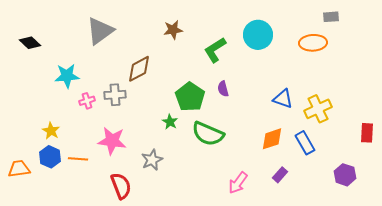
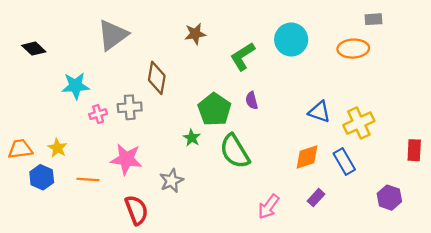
brown diamond: (139, 69) -> (157, 78), turned -52
green semicircle: (208, 134) -> (235, 151), turned 36
blue hexagon: (50, 157) -> (42, 177), moved
orange trapezoid: (19, 169) -> (20, 149), moved

